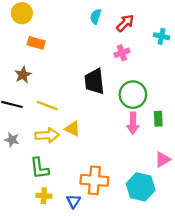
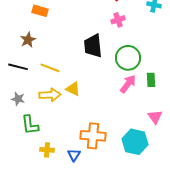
pink arrow: (133, 123) -> (128, 84), turned -144
pink triangle: (163, 159) -> (155, 117), turned -35
green L-shape: (39, 168) -> (30, 125), moved

